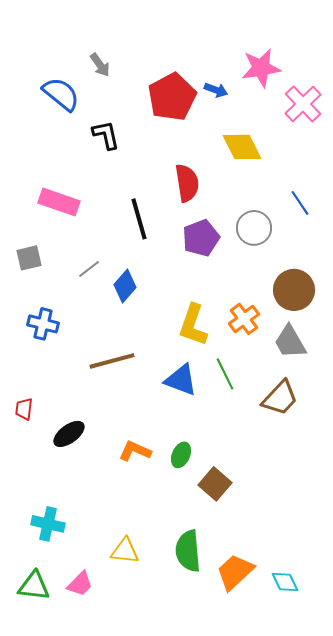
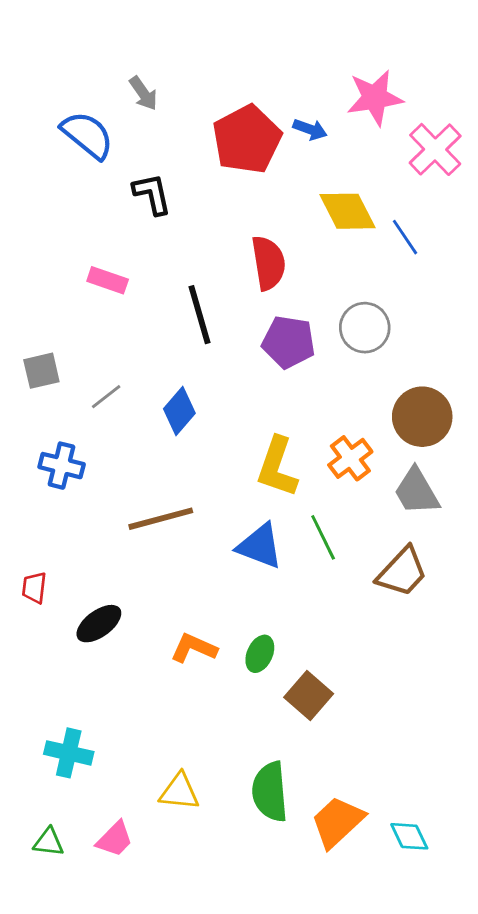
pink rectangle: (59, 202) -> (108, 280), moved, size x0.7
blue line: (300, 203) -> (405, 237), moved
purple pentagon: (201, 238) -> (289, 342), turned 30
gray line: (89, 269) -> (106, 397), moved
green triangle: (34, 586) -> (49, 842), size x0.7

